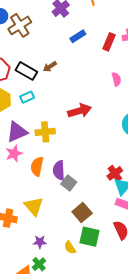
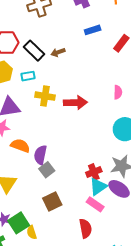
pink semicircle: (116, 79) -> (118, 92), moved
yellow cross: (45, 132) -> (45, 96), moved
orange semicircle: (37, 166) -> (20, 146), turned 84
green square: (90, 237) -> (19, 223), moved, turned 30

